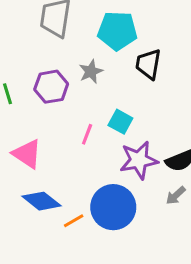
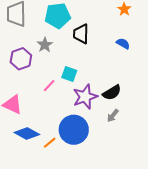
pink line: (87, 134) -> (49, 86), turned 32

